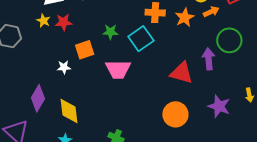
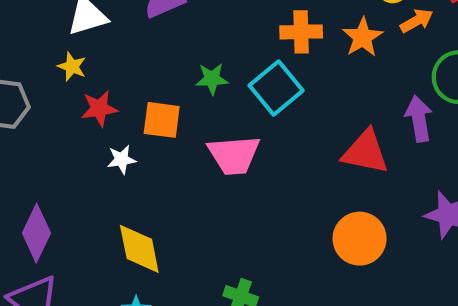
red star: (64, 22) -> (99, 108), moved
orange square: (85, 50) -> (162, 120), turned 30
purple diamond: (38, 98) -> (36, 233), moved

